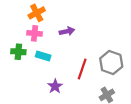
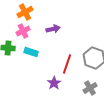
pink cross: (35, 33) -> (23, 31), turned -32
purple star: (55, 86) -> (54, 83), moved

